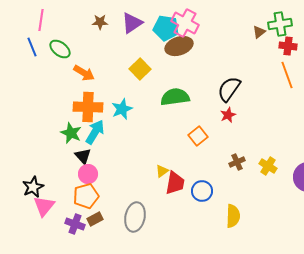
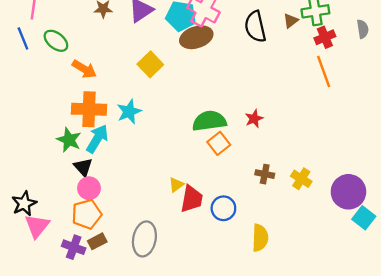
red cross: (288, 46) -> (325, 37), turned -30
black semicircle: (229, 89) -> (255, 27), moved, turned -48
green semicircle: (175, 97) -> (209, 121), moved
brown cross: (237, 162) -> (265, 174), turned 35

